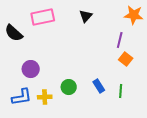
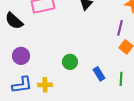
purple circle: (31, 69) -> (21, 56), moved
green circle: (69, 87) -> (70, 62), moved

